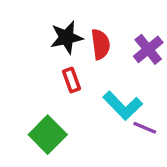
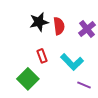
red rectangle: (72, 80) -> (42, 56), moved
purple line: (145, 128) -> (84, 85), moved

